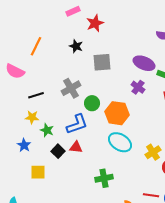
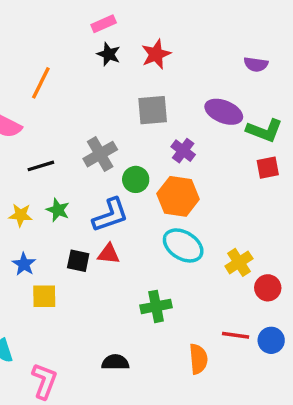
red star: (95, 23) -> (156, 54), moved
black star: (76, 46) -> (109, 54), moved
purple cross: (138, 87) -> (183, 151), moved
yellow star: (32, 117) -> (21, 215), moved
green star: (47, 130) -> (58, 210), moved
blue star: (24, 145) -> (24, 264), moved
black square: (58, 151) -> (78, 261), turned -32

